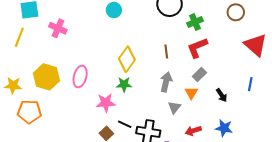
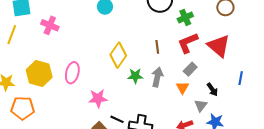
red triangle: (256, 45) -> (219, 46), moved
green star: (124, 84) -> (135, 76), moved
gray triangle: (174, 107) -> (201, 105), moved

